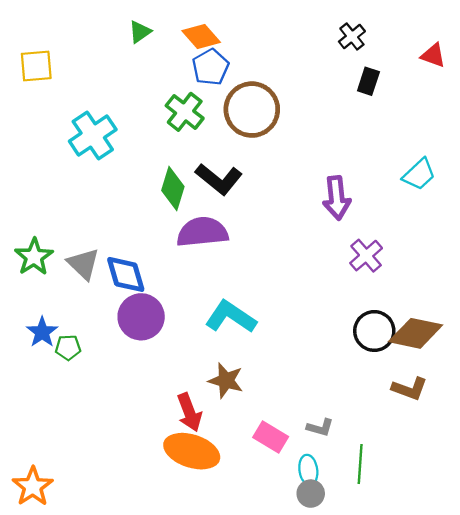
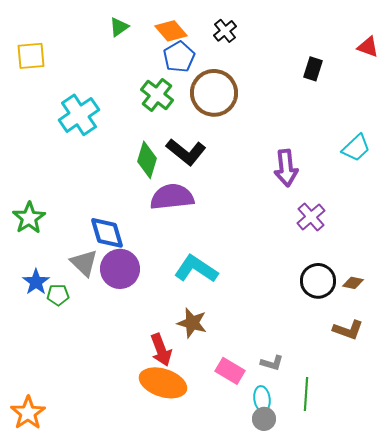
black cross: (352, 37) -> (225, 31), moved
gray triangle: (83, 264) -> (84, 263), moved
brown diamond: (416, 333) -> (353, 283), size x0.5

